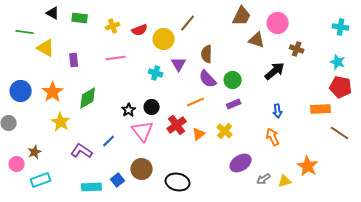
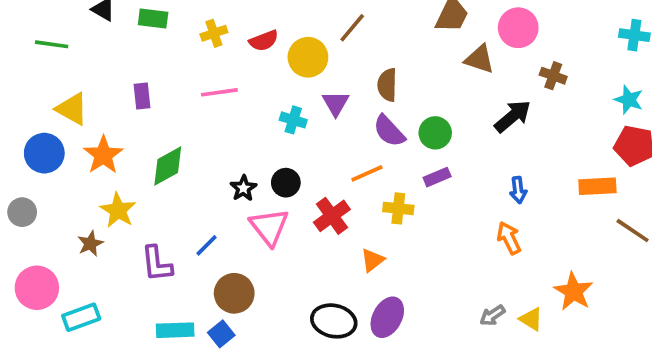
yellow triangle: (46, 48) -> (72, 109), moved
yellow cross: (225, 131) -> (398, 208), moved, turned -35
orange triangle: (199, 134) -> (373, 260), moved
purple L-shape: (82, 151) -> (157, 264), turned -130
brown star: (35, 152) -> (90, 243), moved
purple ellipse: (241, 163) -> (387, 317), moved, turned -30
pink circle: (17, 164) -> (37, 288), size x1.5
brown circle: (142, 169) -> (234, 293), moved
blue square: (118, 180) -> (221, 334), moved
yellow triangle: (285, 181) -> (531, 319), turned 48

